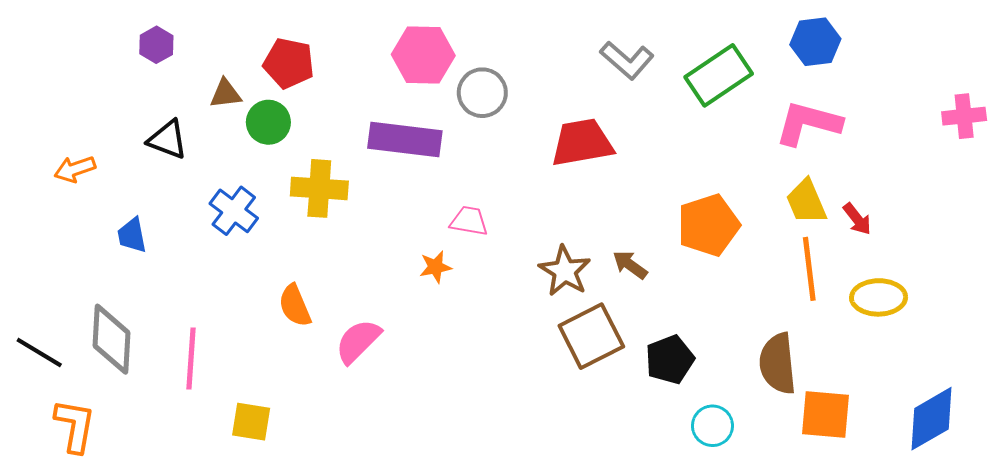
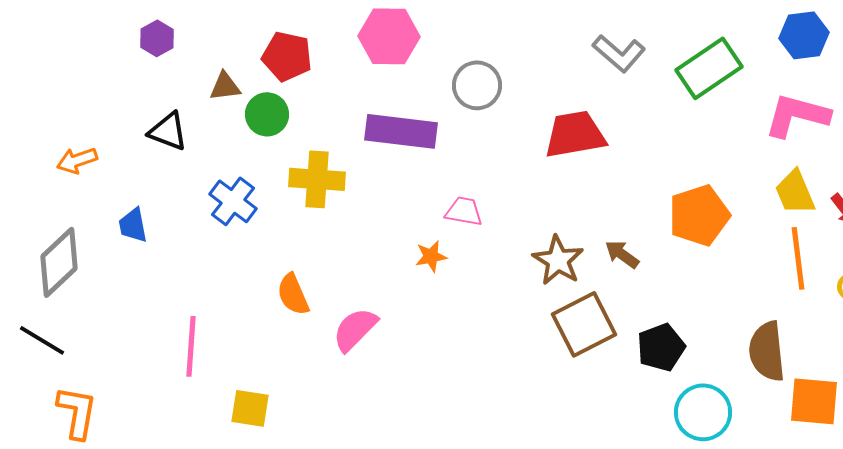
pink hexagon: (423, 55) -> (389, 36), moved
gray diamond: (112, 339) -> (59, 262), moved, turned 44
cyan circle: (712, 426) -> (703, 412), size x1.4

